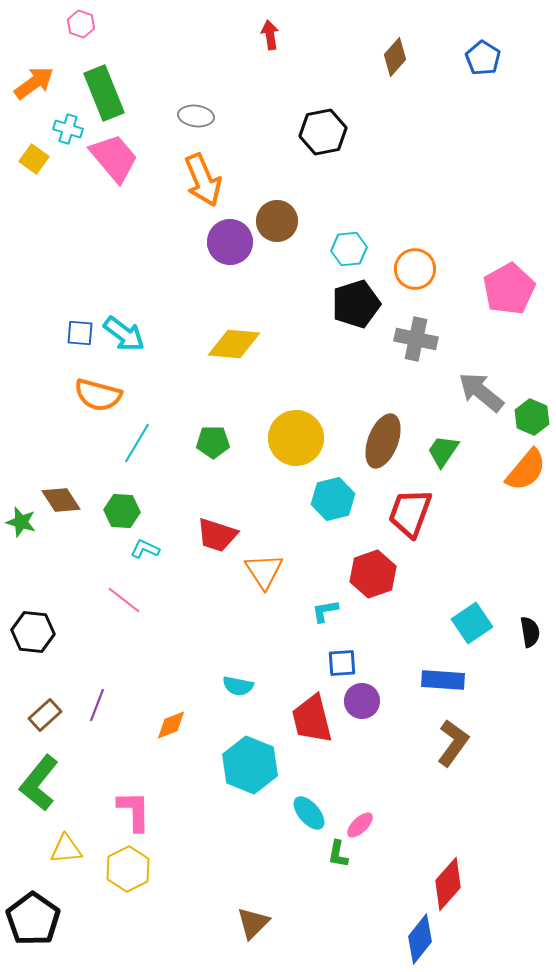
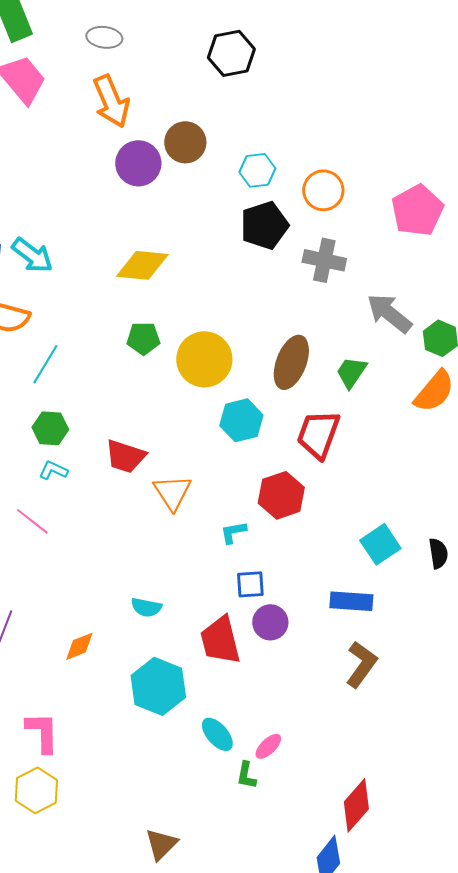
green pentagon: (213, 442) -> (143, 338), moved
green hexagon: (122, 511) -> (50, 428), moved

